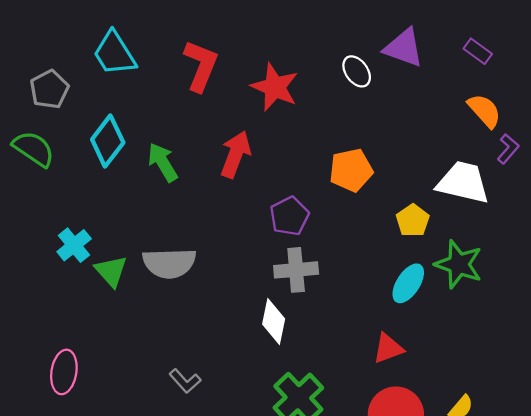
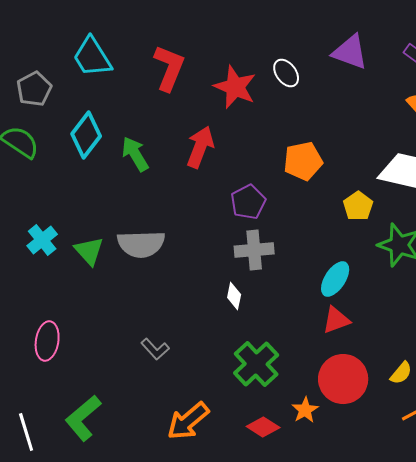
white ellipse: (357, 71) -> (286, 73), moved
cyan cross: (74, 245) -> (42, 240), moved
cyan ellipse: (408, 283) -> (335, 279), moved
white diamond: (274, 321) -> (234, 296), size x0.7

